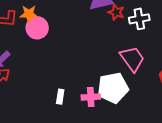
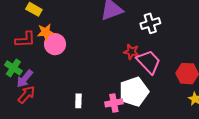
red star: (116, 12) -> (131, 52), moved
white rectangle: (60, 97) -> (78, 101), moved

